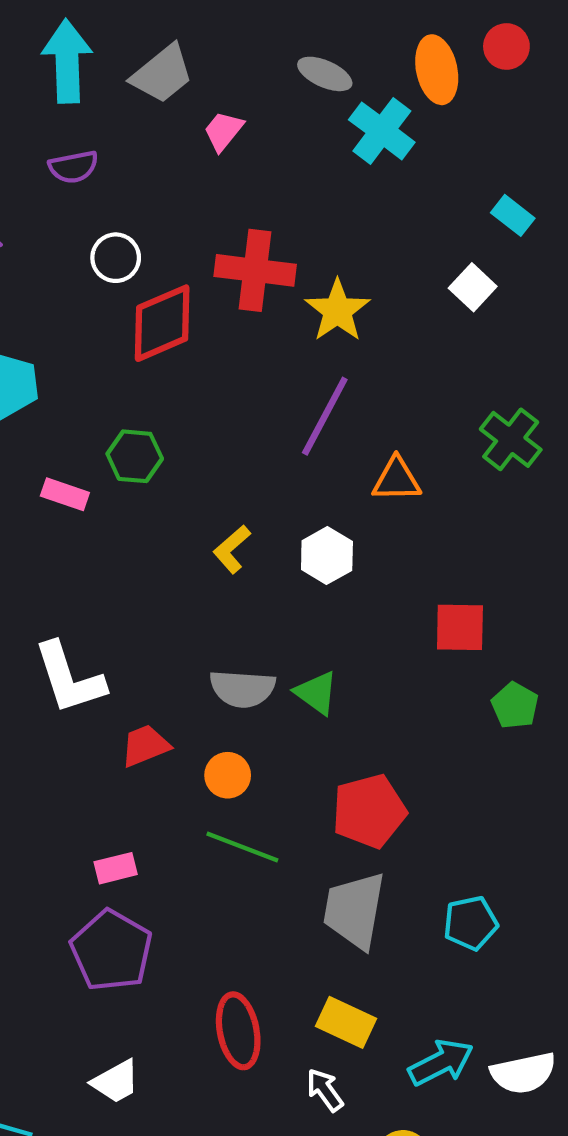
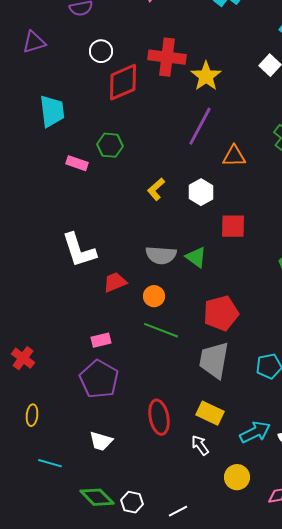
red square: (460, 627) -> (233, 226), moved
white trapezoid: (116, 1082) -> (101, 441), turned 45

